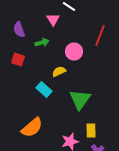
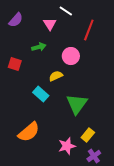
purple semicircle: (19, 30) -> (16, 20), moved, turned -119
red line: (100, 36) -> (89, 30), moved
yellow rectangle: (91, 130) -> (88, 135), turned 40

